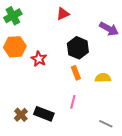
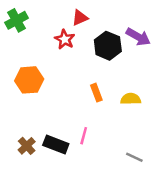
orange hexagon: (15, 47) -> (29, 80), moved
black hexagon: (78, 48) -> (108, 46), moved
red star: (39, 59) -> (65, 39), moved
pink line: (73, 102) -> (84, 136), moved

